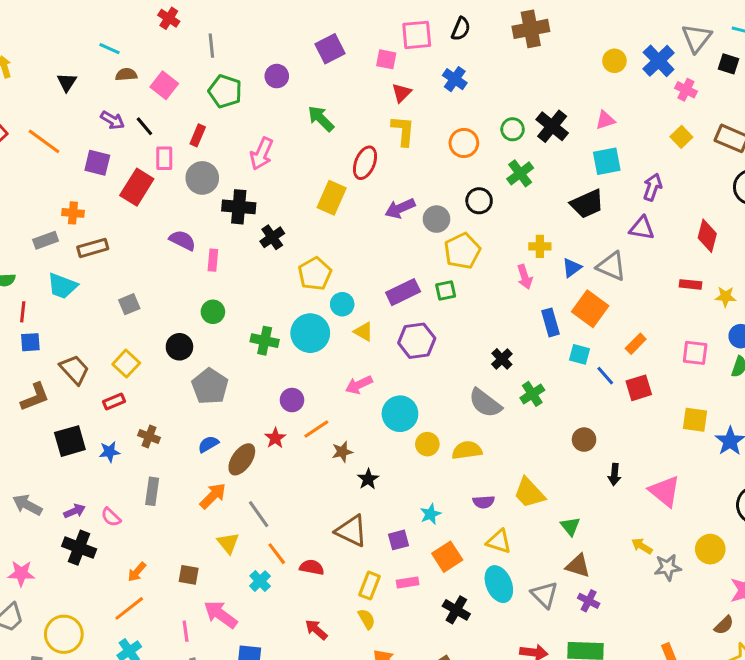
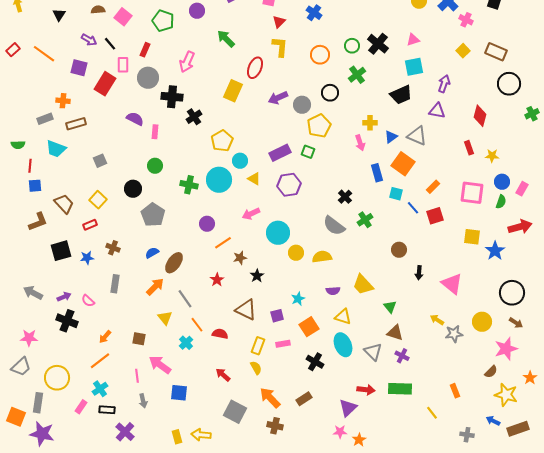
red rectangle: (690, 284) -> (469, 148), turned 64
green square: (446, 291) -> (308, 152), turned 32
pink square: (695, 353) -> (472, 193), size x1.4
red star: (275, 438) -> (217, 280), moved

